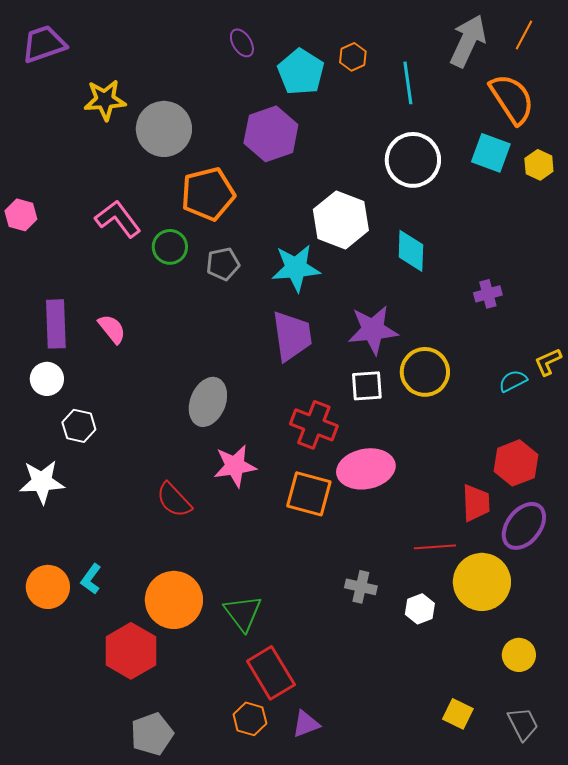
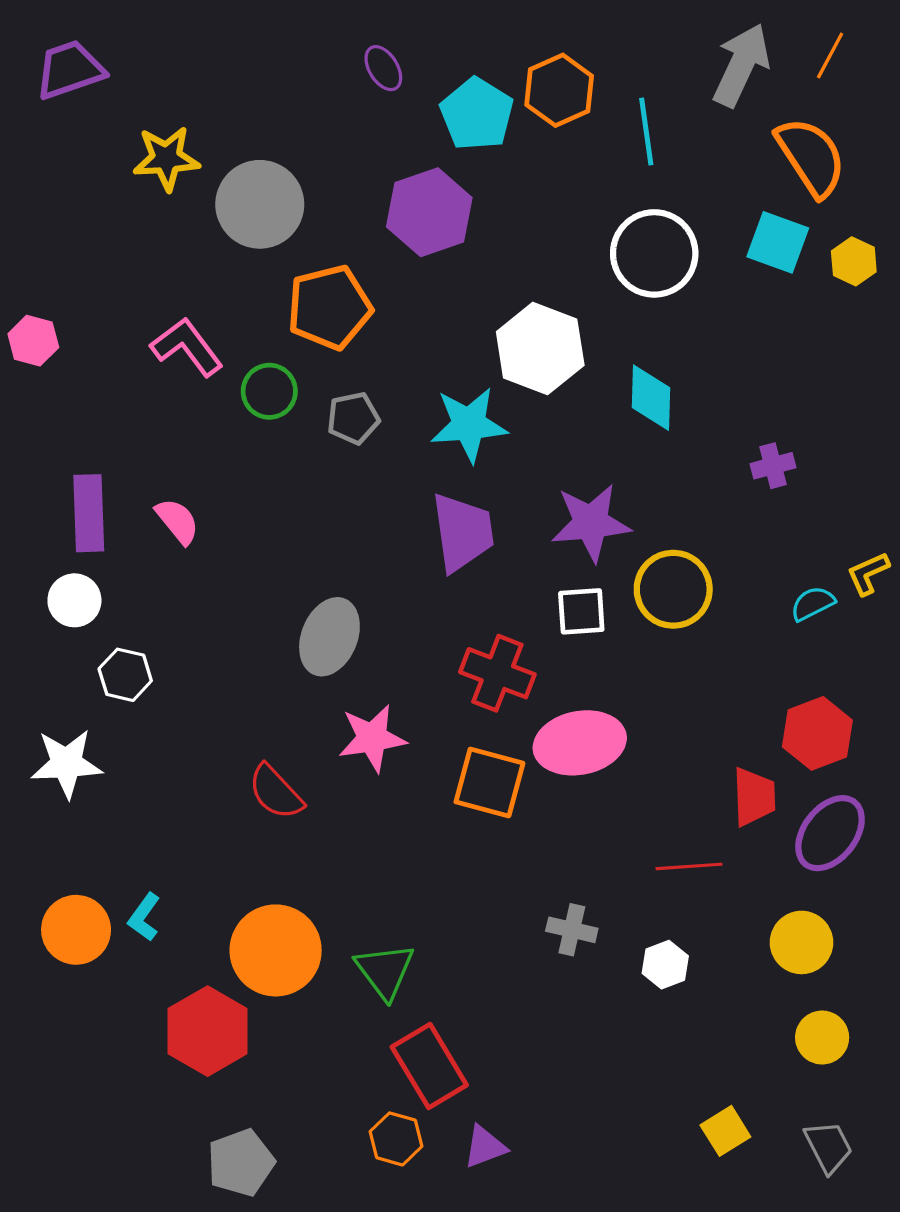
orange hexagon: (353, 57) -> (559, 90), size x1.6
yellow circle: (482, 582) -> (802, 942), moved, size x0.7
yellow square: (458, 714) -> (725, 1131), turned 32

